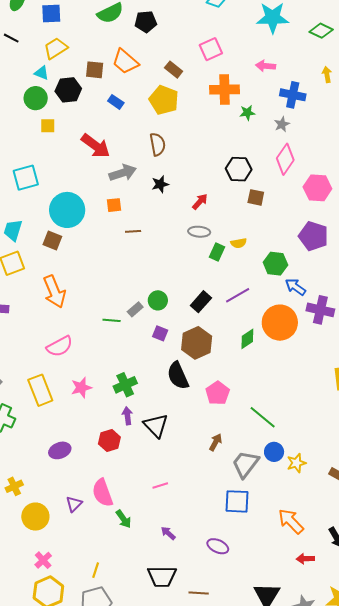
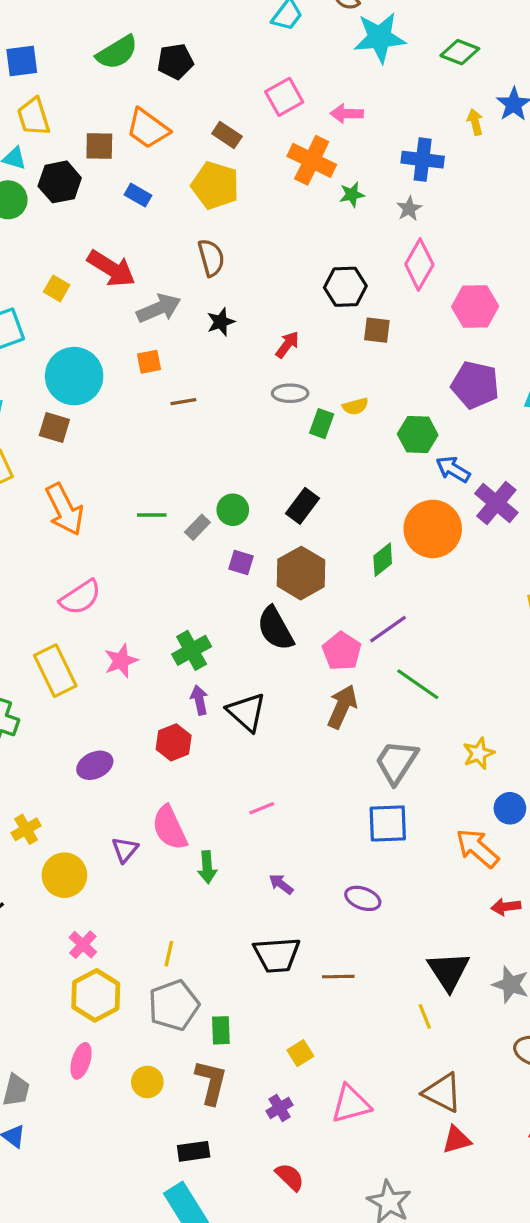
yellow trapezoid: (56, 48) -> (34, 117), turned -70
pink arrow: (266, 66) -> (347, 114), moved
orange cross: (224, 90) -> (312, 160), turned 32
yellow square: (48, 126) -> (57, 288), moved, turned 35
purple line: (238, 295) -> (388, 629), moved
purple cross: (320, 310) -> (496, 503), turned 32
green line: (112, 320) -> (152, 515), moved
brown arrow: (216, 442) -> (342, 707), moved, size x1.5
blue circle: (274, 452) -> (510, 808), moved
green arrow: (124, 519) -> (207, 867), turned 36

